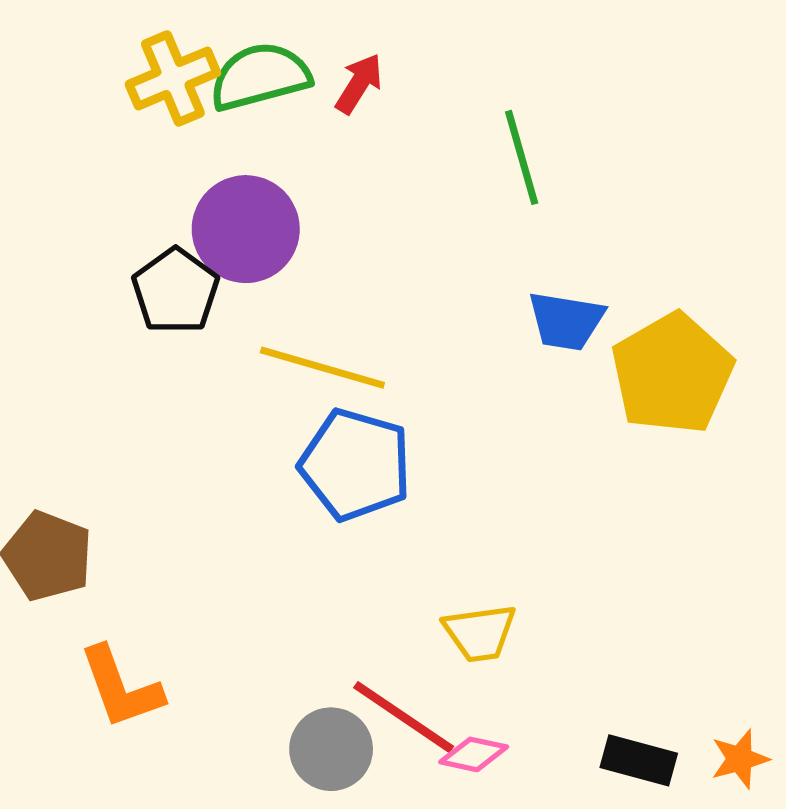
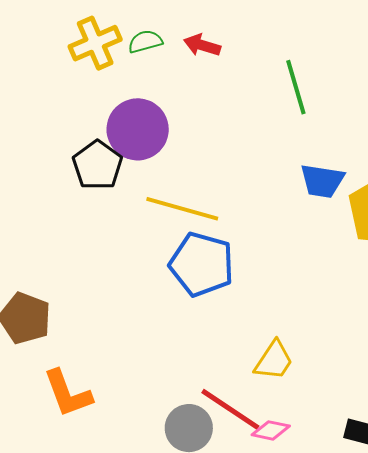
green semicircle: (260, 76) -> (145, 42), size x0.6
red arrow: (359, 84) -> (202, 45), turned -105
yellow trapezoid: (480, 633) -> (274, 361), turned -48

